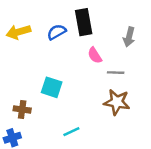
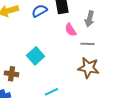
gray arrow: (129, 37) -> (89, 19), moved
cyan square: (52, 87) -> (35, 56), turned 30

